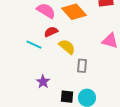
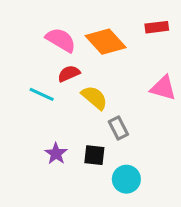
gray rectangle: (82, 66) -> (118, 128), turned -32
black square: (67, 97) -> (94, 155), moved

